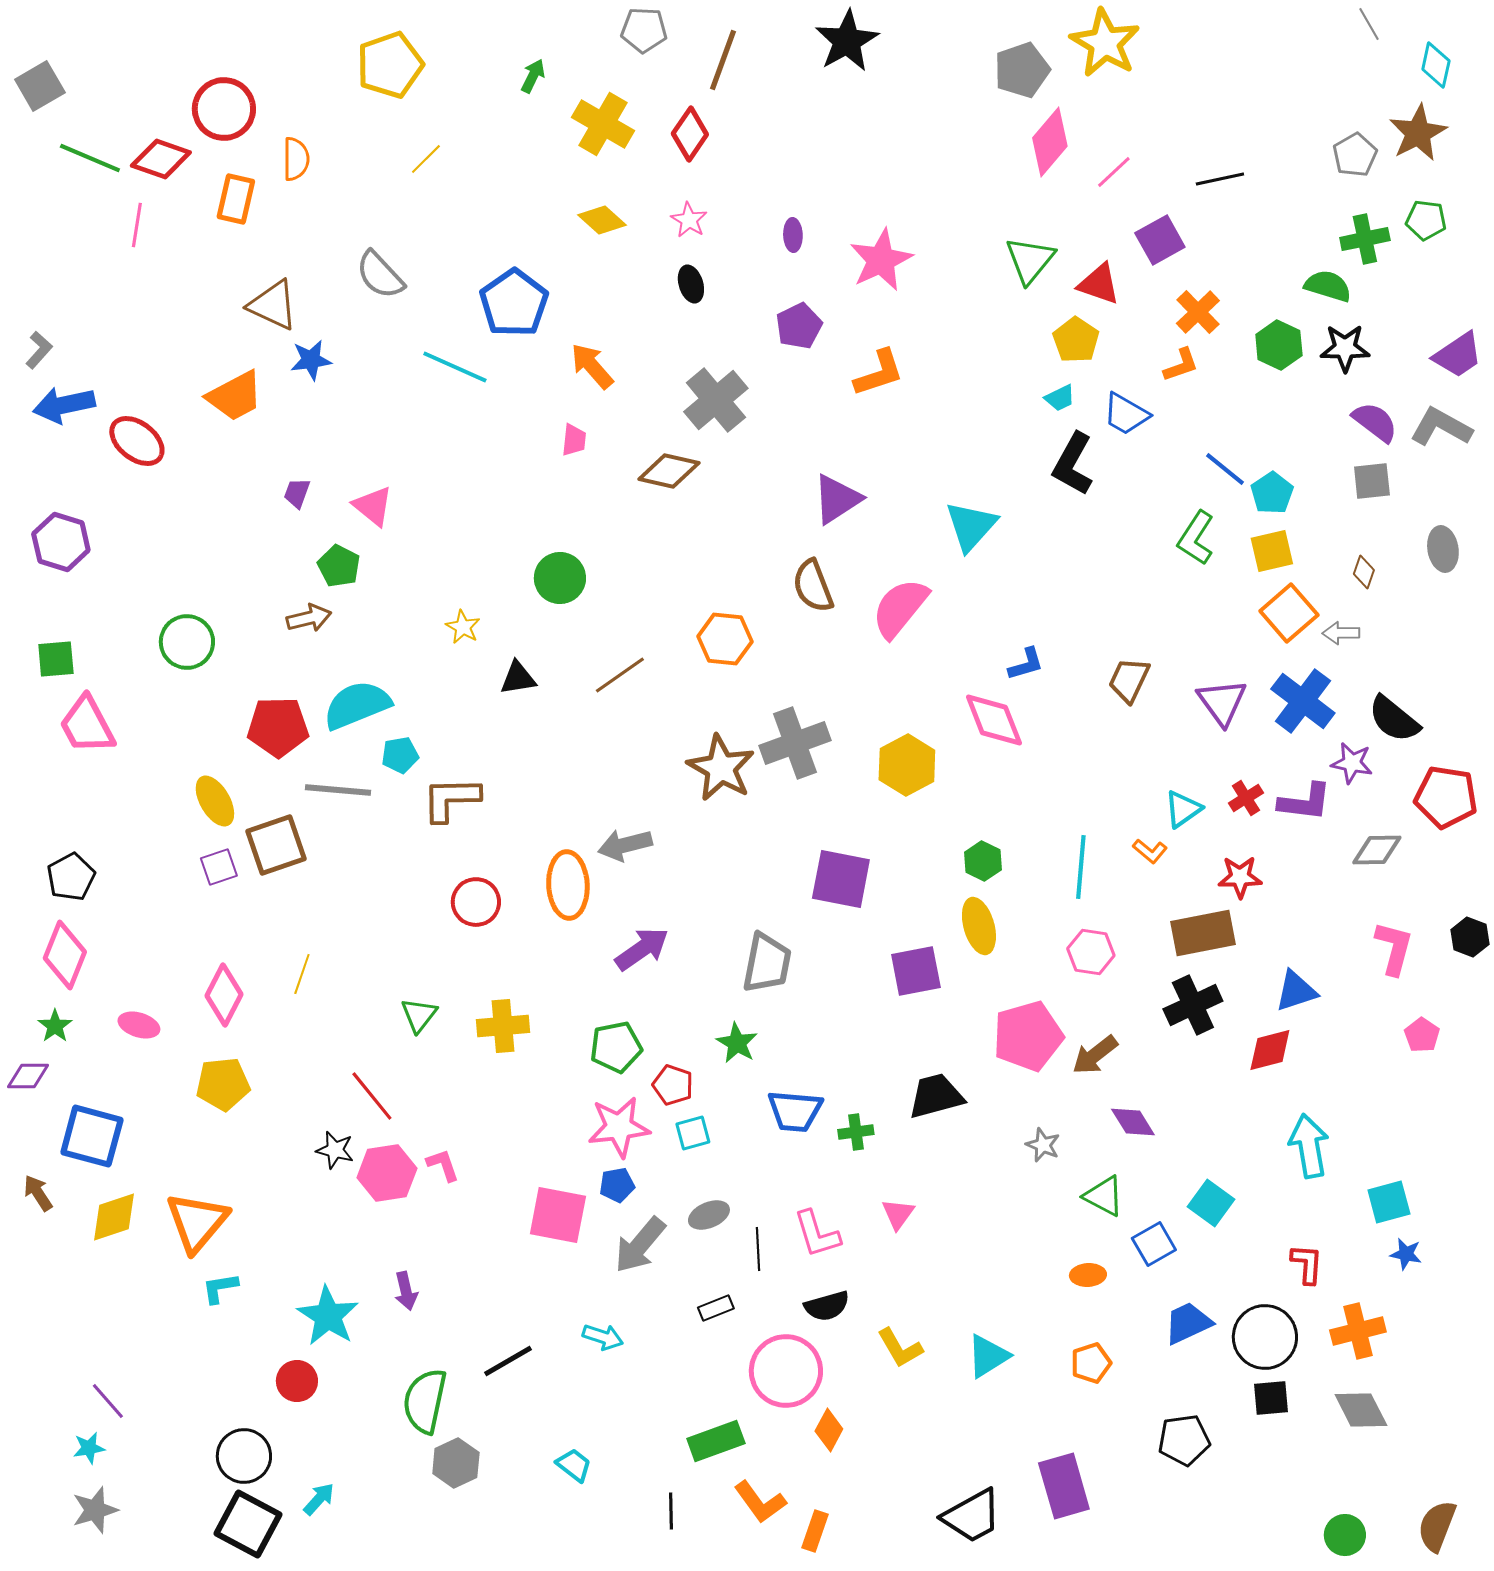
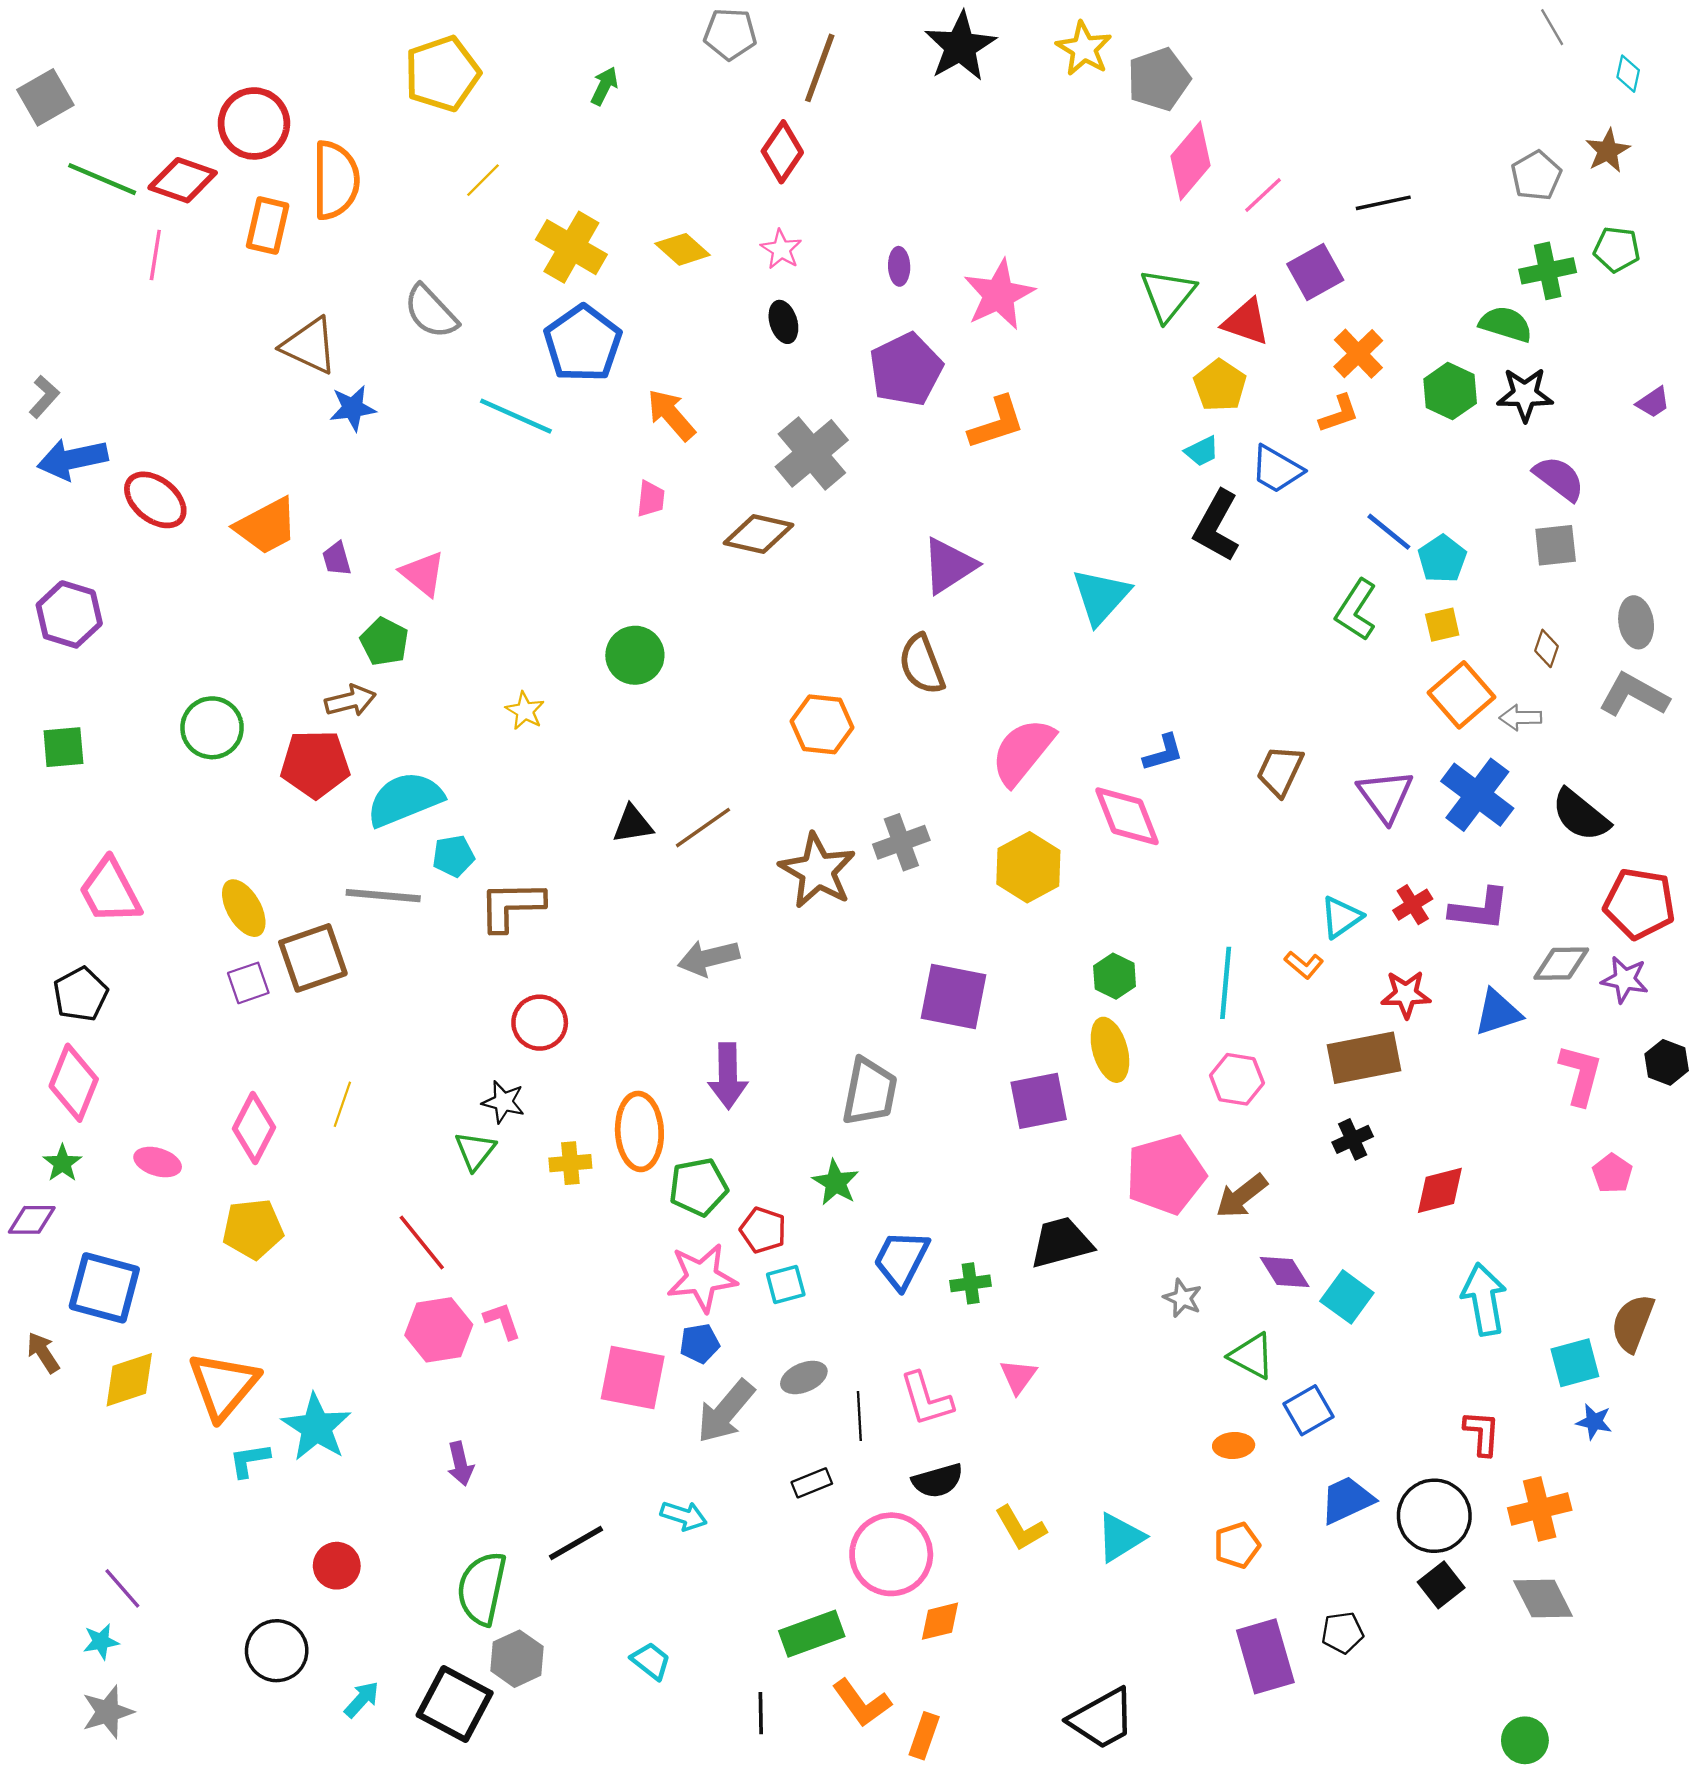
yellow star: (1105, 43) -> (1084, 49), moved, size x0.7
cyan diamond: (1436, 65) -> (1628, 74), size x0.7
yellow cross: (603, 124) -> (571, 247), moved
brown star: (1418, 133) -> (1608, 151), size x0.7
orange semicircle: (296, 159) -> (336, 180), size x1.6
purple pentagon: (799, 326) -> (906, 370), size x1.4
purple trapezoid: (1458, 355) -> (1653, 402), size x0.6
orange trapezoid: (235, 396) -> (266, 526), moved
gray L-shape: (1441, 427) -> (1634, 695), moved
purple trapezoid: (297, 493) -> (337, 559), turned -36
yellow square: (1272, 551) -> (1442, 625), size x0.7
pink semicircle: (900, 608) -> (1023, 752), moved
brown line: (620, 675) -> (703, 828), moved
black triangle: (518, 678) -> (633, 824), moved
pink trapezoid: (87, 725) -> (110, 891), moved
red pentagon: (278, 727) -> (315, 764), moved
gray cross: (795, 743) -> (901, 842), size x0.7
purple star: (1352, 763) -> (1625, 980), moved
orange ellipse: (568, 885) -> (639, 1131), moved
purple arrow: (642, 949) -> (728, 1076), turned 124
blue triangle: (1296, 991) -> (1498, 1012), moved
black cross: (1193, 1005) -> (1353, 1139), size x0.6
yellow cross: (503, 1026) -> (570, 1163), size x0.7
blue trapezoid: (795, 1111) -> (901, 1260), turned 112
black star: (335, 1150) -> (503, 1102), moved
cyan square: (1211, 1203) -> (1347, 1297), moved
cyan star: (328, 1316) -> (316, 1427), moved
black square: (1271, 1398) -> (1441, 1585), turned -33
orange diamond: (829, 1430) -> (940, 1621), turned 48
black pentagon: (1184, 1440) -> (1342, 1633), size x0.7
purple rectangle: (1064, 1486) -> (1265, 1656), moved
black square: (248, 1524) -> (455, 1704), moved
brown semicircle: (1437, 1526) -> (1633, 1323), moved

